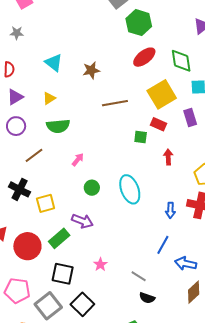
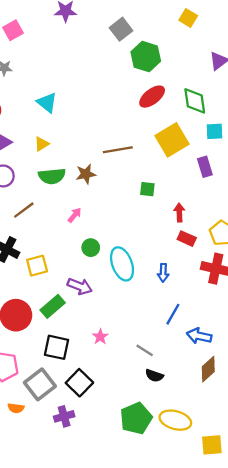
brown star: (91, 70) -> (86, 174), moved
red rectangle: (159, 124) -> (187, 239), moved
cyan ellipse: (130, 189) -> (122, 264), moved
blue arrow: (170, 210) -> (163, 273), moved

